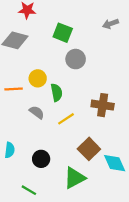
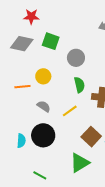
green square: (63, 33) -> (51, 41), moved
green semicircle: (57, 92) -> (79, 85), moved
black circle: (41, 159) -> (43, 135), moved, size x1.5

